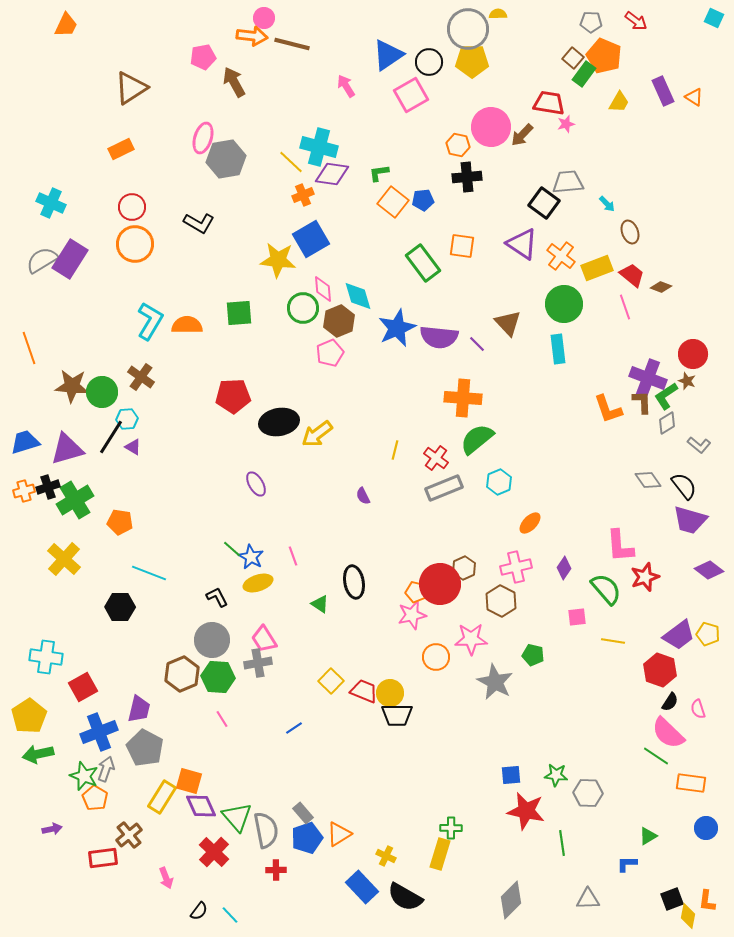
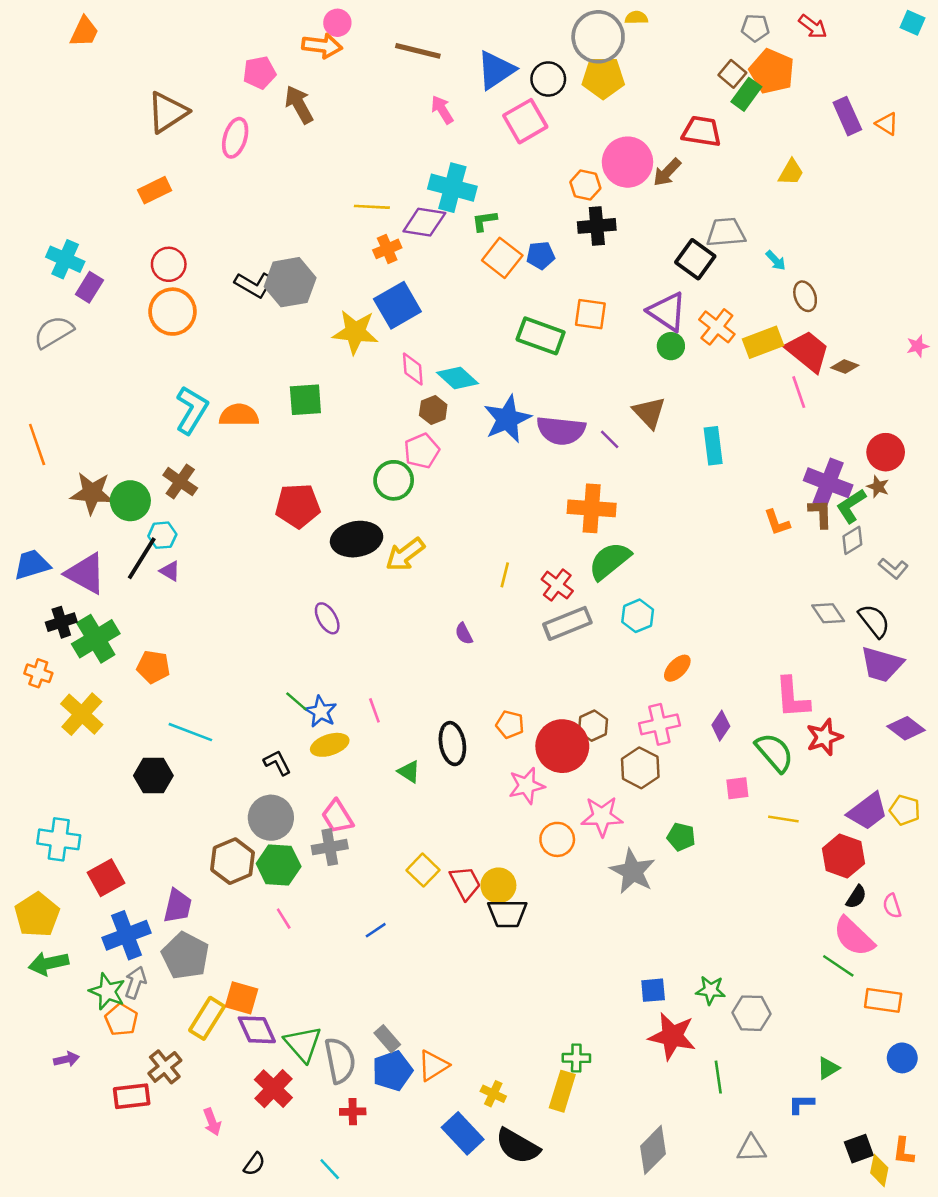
brown line: (292, 44) -> (418, 51), moved
yellow trapezoid: (619, 102) -> (791, 172), moved
pink star: (566, 124) -> (918, 346), moved
pink ellipse: (203, 138) -> (235, 138), moved
cyan cross: (319, 147) -> (452, 188), moved
gray hexagon: (226, 159) -> (290, 282), moved
yellow line: (291, 162) -> (372, 207), turned -40
purple rectangle: (70, 259) -> (89, 287), moved, size x0.6
green rectangle: (423, 263) -> (541, 336), turned -33
red trapezoid: (632, 275) -> (808, 351), size x1.4
cyan diamond: (358, 296) -> (457, 378), turned -32
green circle: (564, 304) -> (671, 346), moved, size x0.6
green circle: (303, 308) -> (394, 480), moved
brown hexagon: (339, 321) -> (433, 410), size x0.7
orange L-shape: (608, 409) -> (777, 522), size x0.7
purple triangle: (67, 449) -> (86, 574), turned 45
orange cross: (24, 491) -> (38, 673), moved, turned 35
orange pentagon: (416, 592) -> (510, 724), moved
red trapezoid: (364, 691) -> (465, 883), turned 40
cyan line: (230, 915) -> (330, 1169), moved

